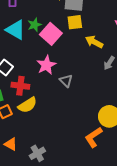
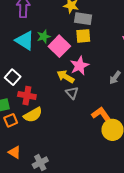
yellow arrow: (94, 42) -> (65, 77), moved
pink star: (46, 65) -> (79, 66), moved
orange L-shape: (94, 137) -> (102, 115), moved, turned 85

